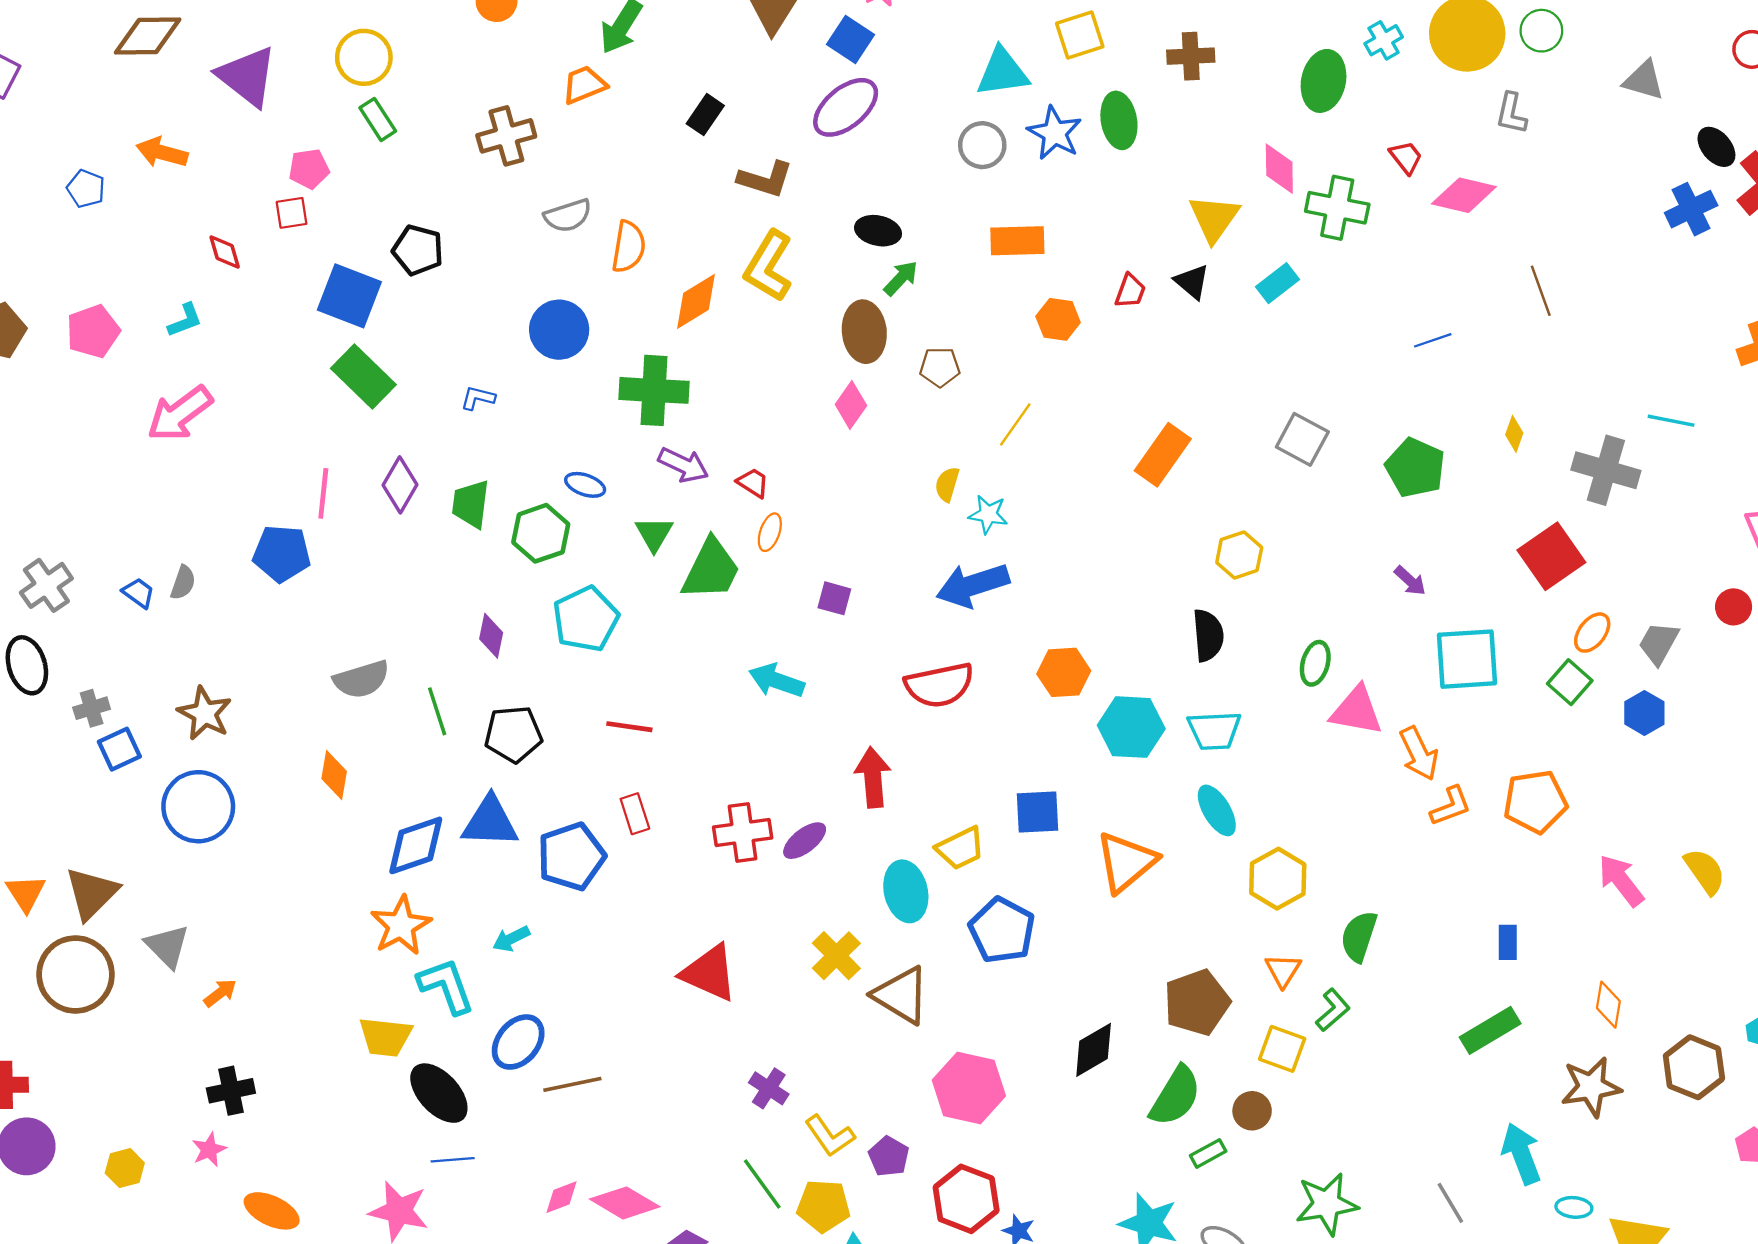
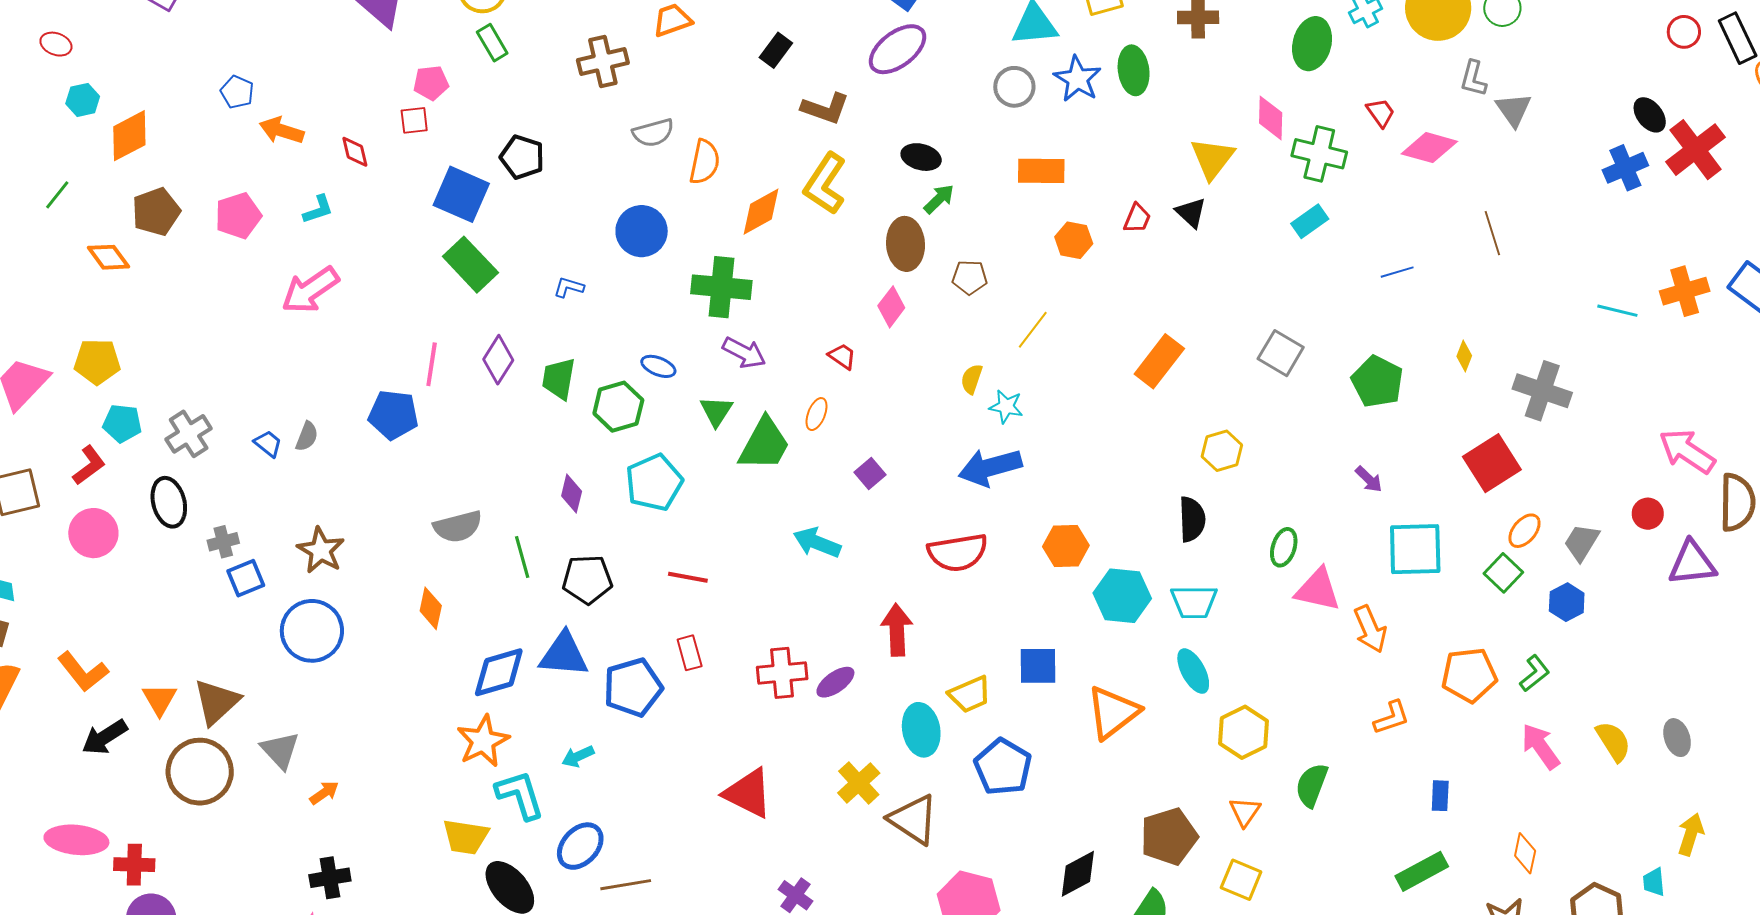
gray triangle: (1644, 80) -> (1514, 110), moved, turned 36
orange arrow: (162, 152) -> (282, 130), moved
cyan rectangle: (1278, 283) -> (1310, 221), moved
cyan line: (1671, 421) -> (1617, 311), moved
red trapezoid: (753, 483) -> (842, 356), moved
purple square: (834, 598) -> (870, 474), turned 32
orange L-shape: (1451, 806) -> (1392, 718), moved
green L-shape: (1333, 1010) -> (1535, 673), moved

